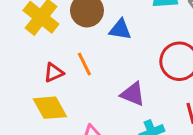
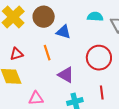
orange line: (84, 64) -> (47, 53), moved

